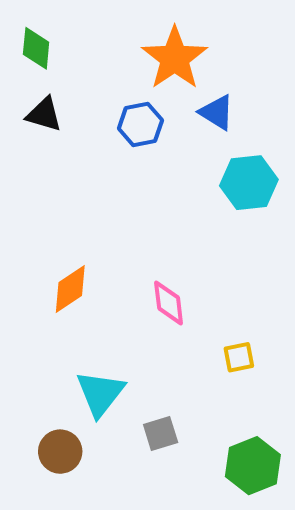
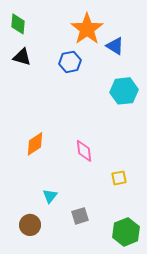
blue triangle: (217, 112) -> (115, 46), moved
cyan triangle: (100, 393) -> (50, 196), size x0.6

